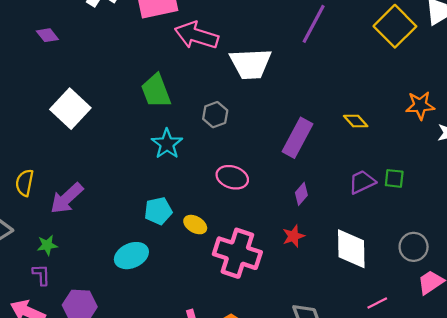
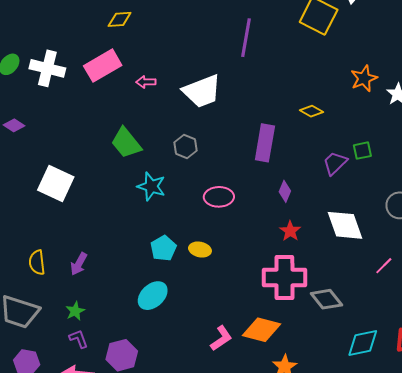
pink arrow: (196, 35) -> (146, 82), size x0.5
purple arrow: (67, 198) -> (79, 264), size x0.7
pink cross: (237, 253) -> (284, 278), moved

